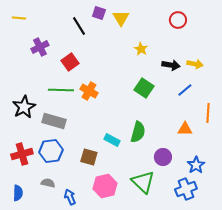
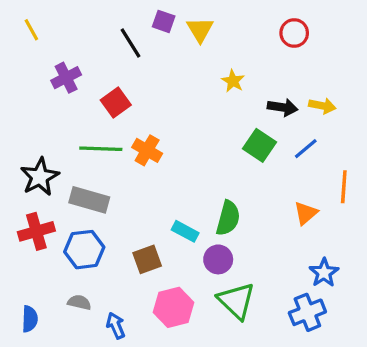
yellow line: (19, 18) -> (31, 30), turned 56
green square: (144, 88) -> (259, 145), moved
orange triangle: (185, 129) -> (306, 213), turned -42
red cross: (22, 154) -> (36, 231), moved
brown square: (89, 157) -> (147, 259), turned -36
purple circle: (163, 157) -> (218, 259), moved

